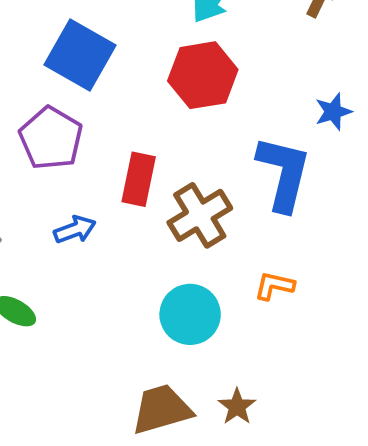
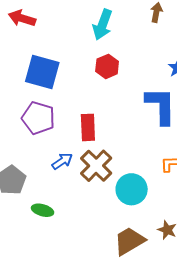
red hexagon: (203, 75) -> (107, 66), size x0.7
brown cross: (200, 215) -> (96, 166), moved

